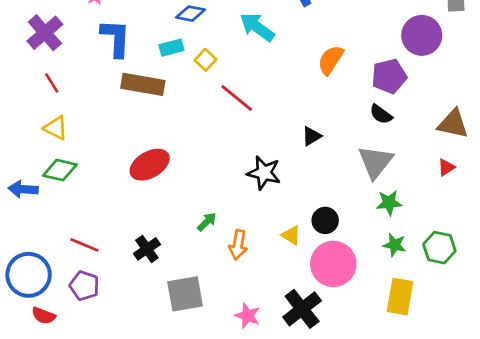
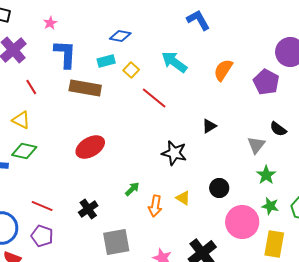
cyan arrow: (257, 27) -> (174, 62), moved
purple pentagon: (389, 76) -> (266, 82), turned -30
red line: (52, 83) -> (31, 87), moved
black semicircle: (381, 114) -> (278, 129), moved
gray triangle: (375, 162) -> (256, 145), size x0.7
green star: (389, 203) -> (266, 175), turned -30
yellow triangle: (291, 235) -> (183, 198), moved
pink circle: (333, 264) -> (242, 222), moved

